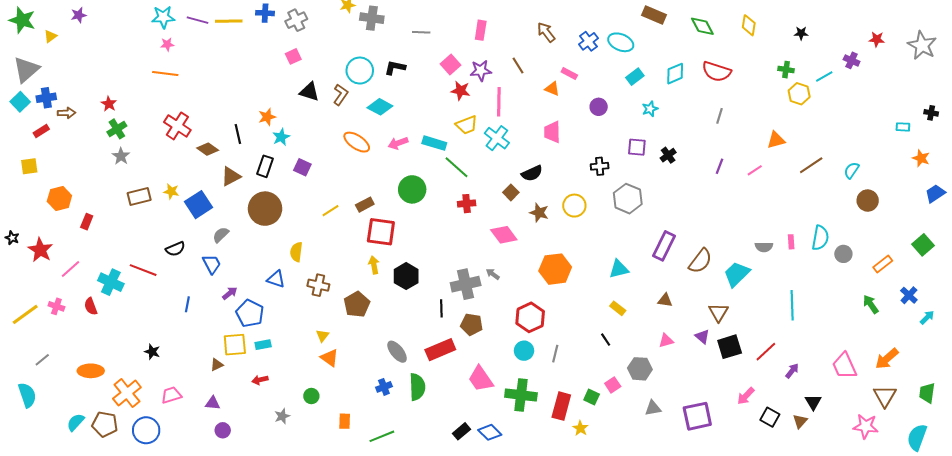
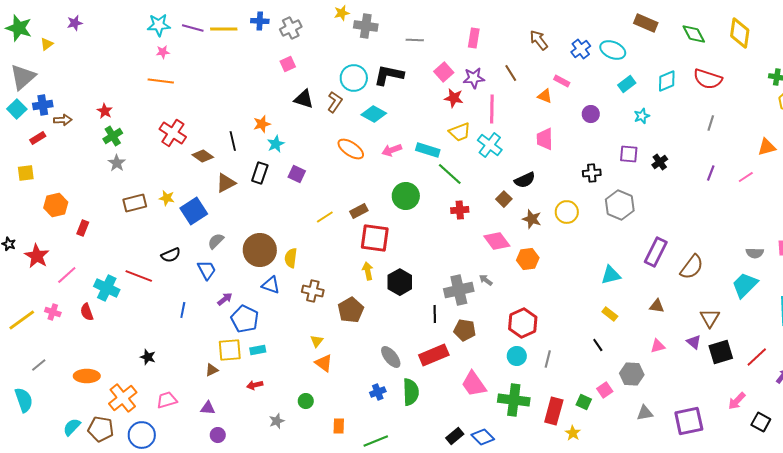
yellow diamond: (749, 25) -> (740, 33), size x1.4
black L-shape: (395, 68) -> (389, 75), size x1.4
brown circle: (265, 209) -> (260, 250), moved
orange hexagon: (555, 269) -> (528, 259), moved, size x0.7
cyan trapezoid: (737, 274) -> (745, 285), moved

